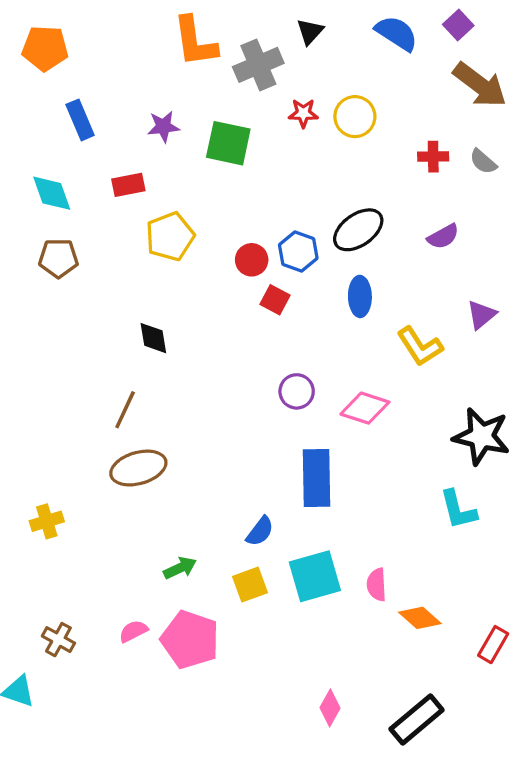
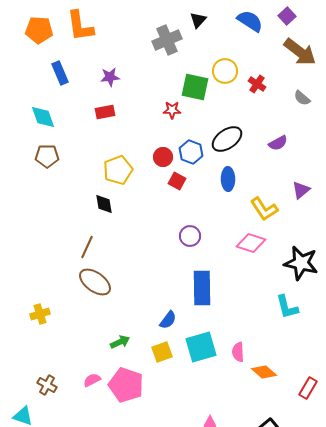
orange L-shape: (195, 42) -> (80, 26), moved
red star: (303, 113) -> (172, 110), moved
green square: (228, 143) -> (195, 87), moved
red cross: (433, 157) -> (257, 84), moved, turned 36
red rectangle: (128, 185) -> (105, 112), moved
yellow pentagon: (170, 236) -> (118, 170), moved
pink diamond: (365, 408) -> (251, 243), moved
brown ellipse: (138, 468) -> (95, 282), turned 52

